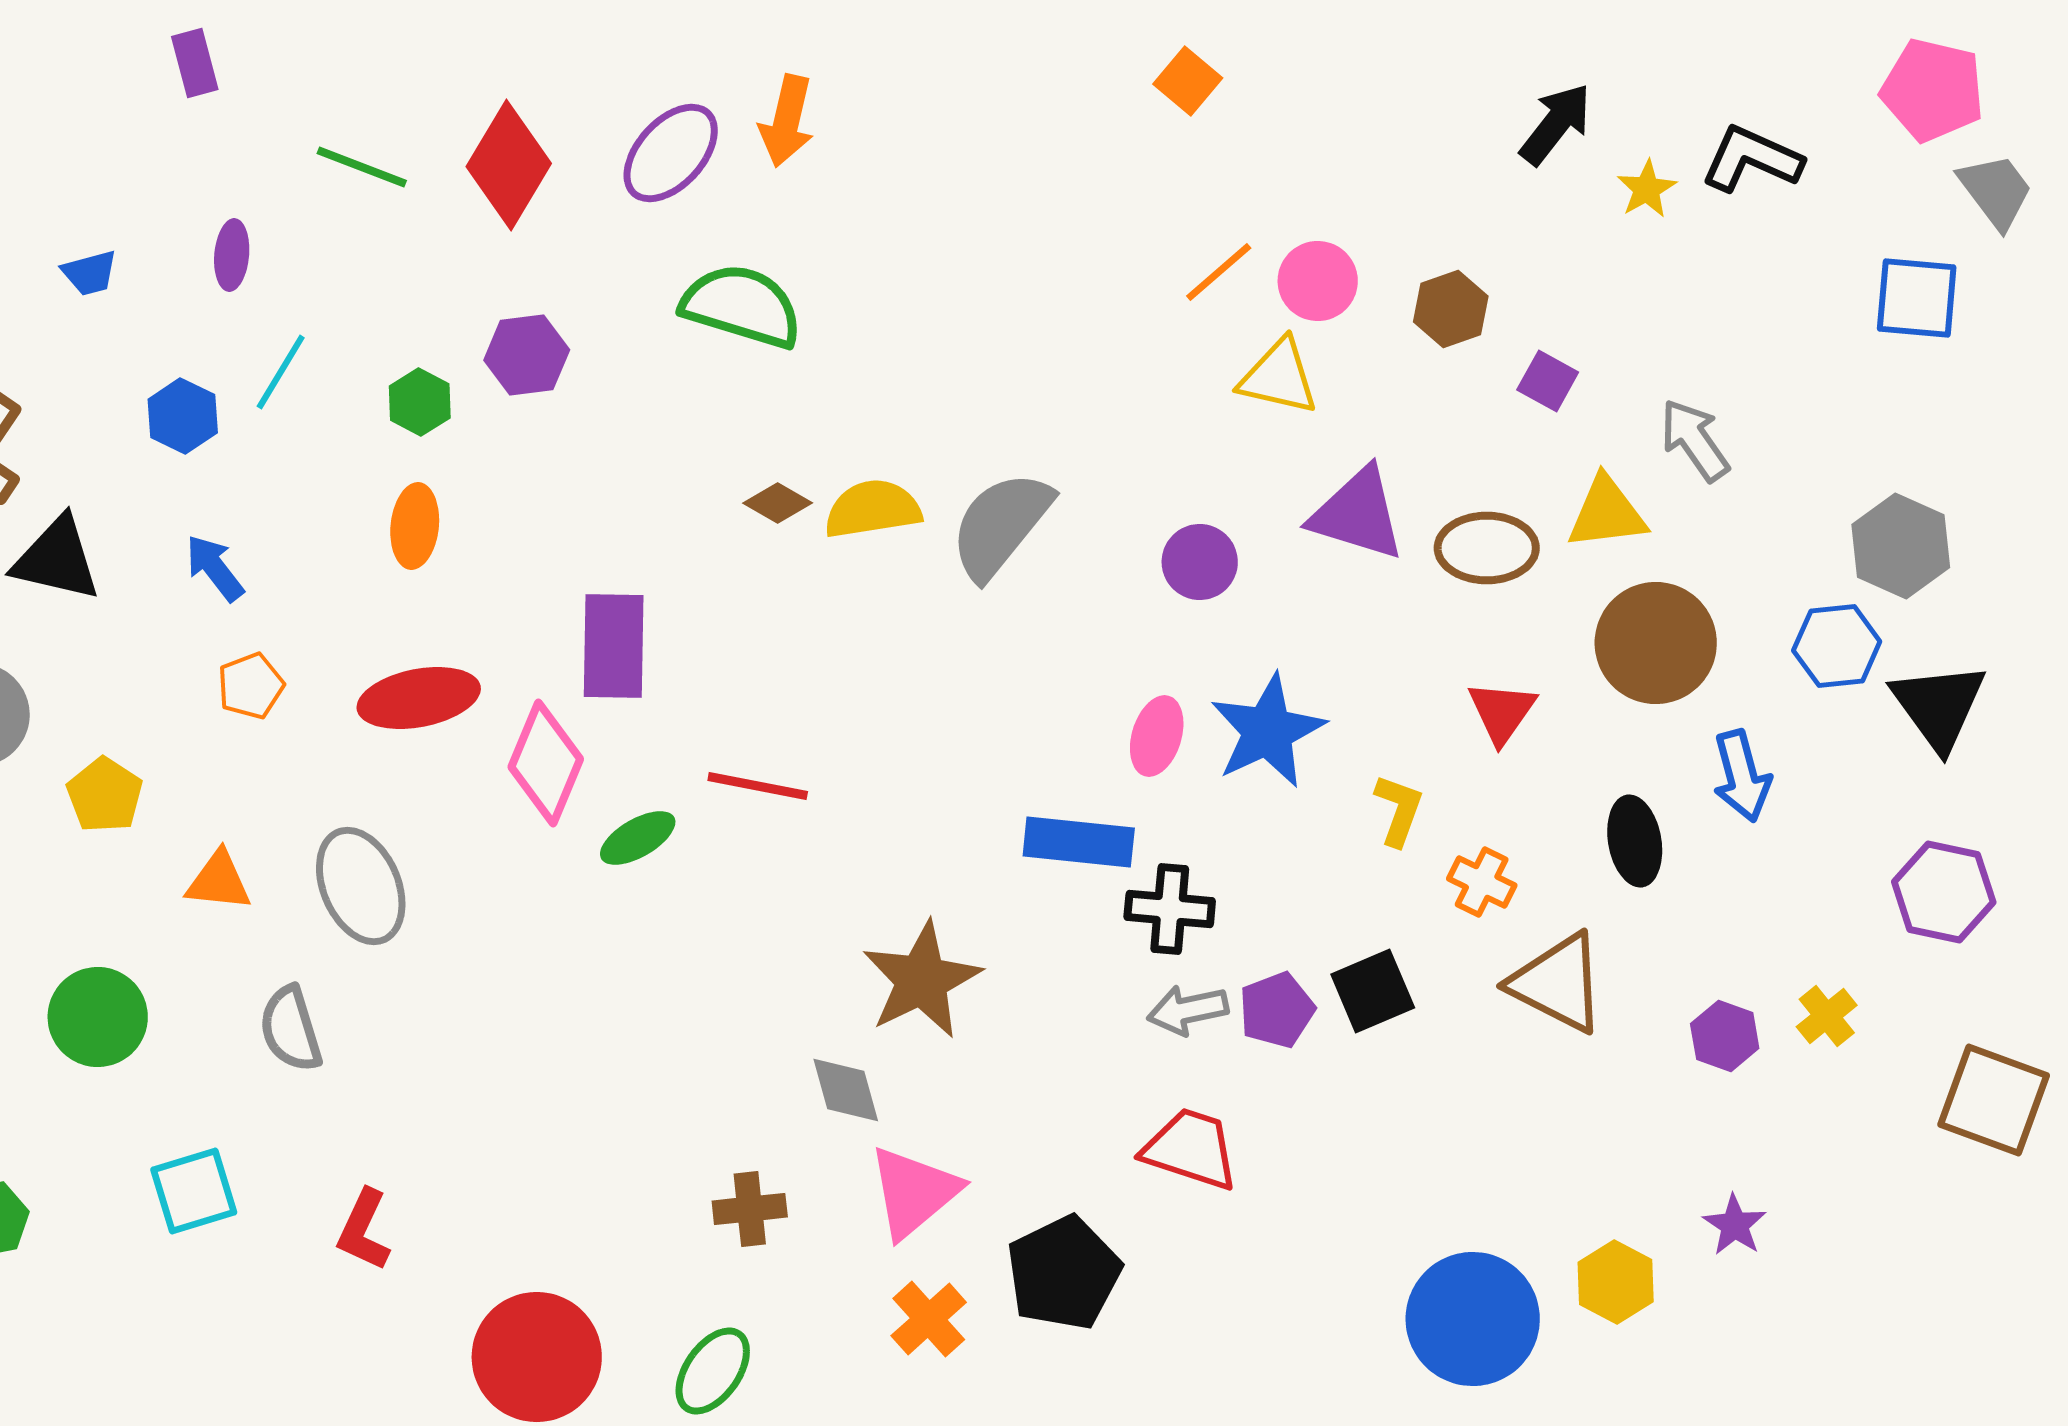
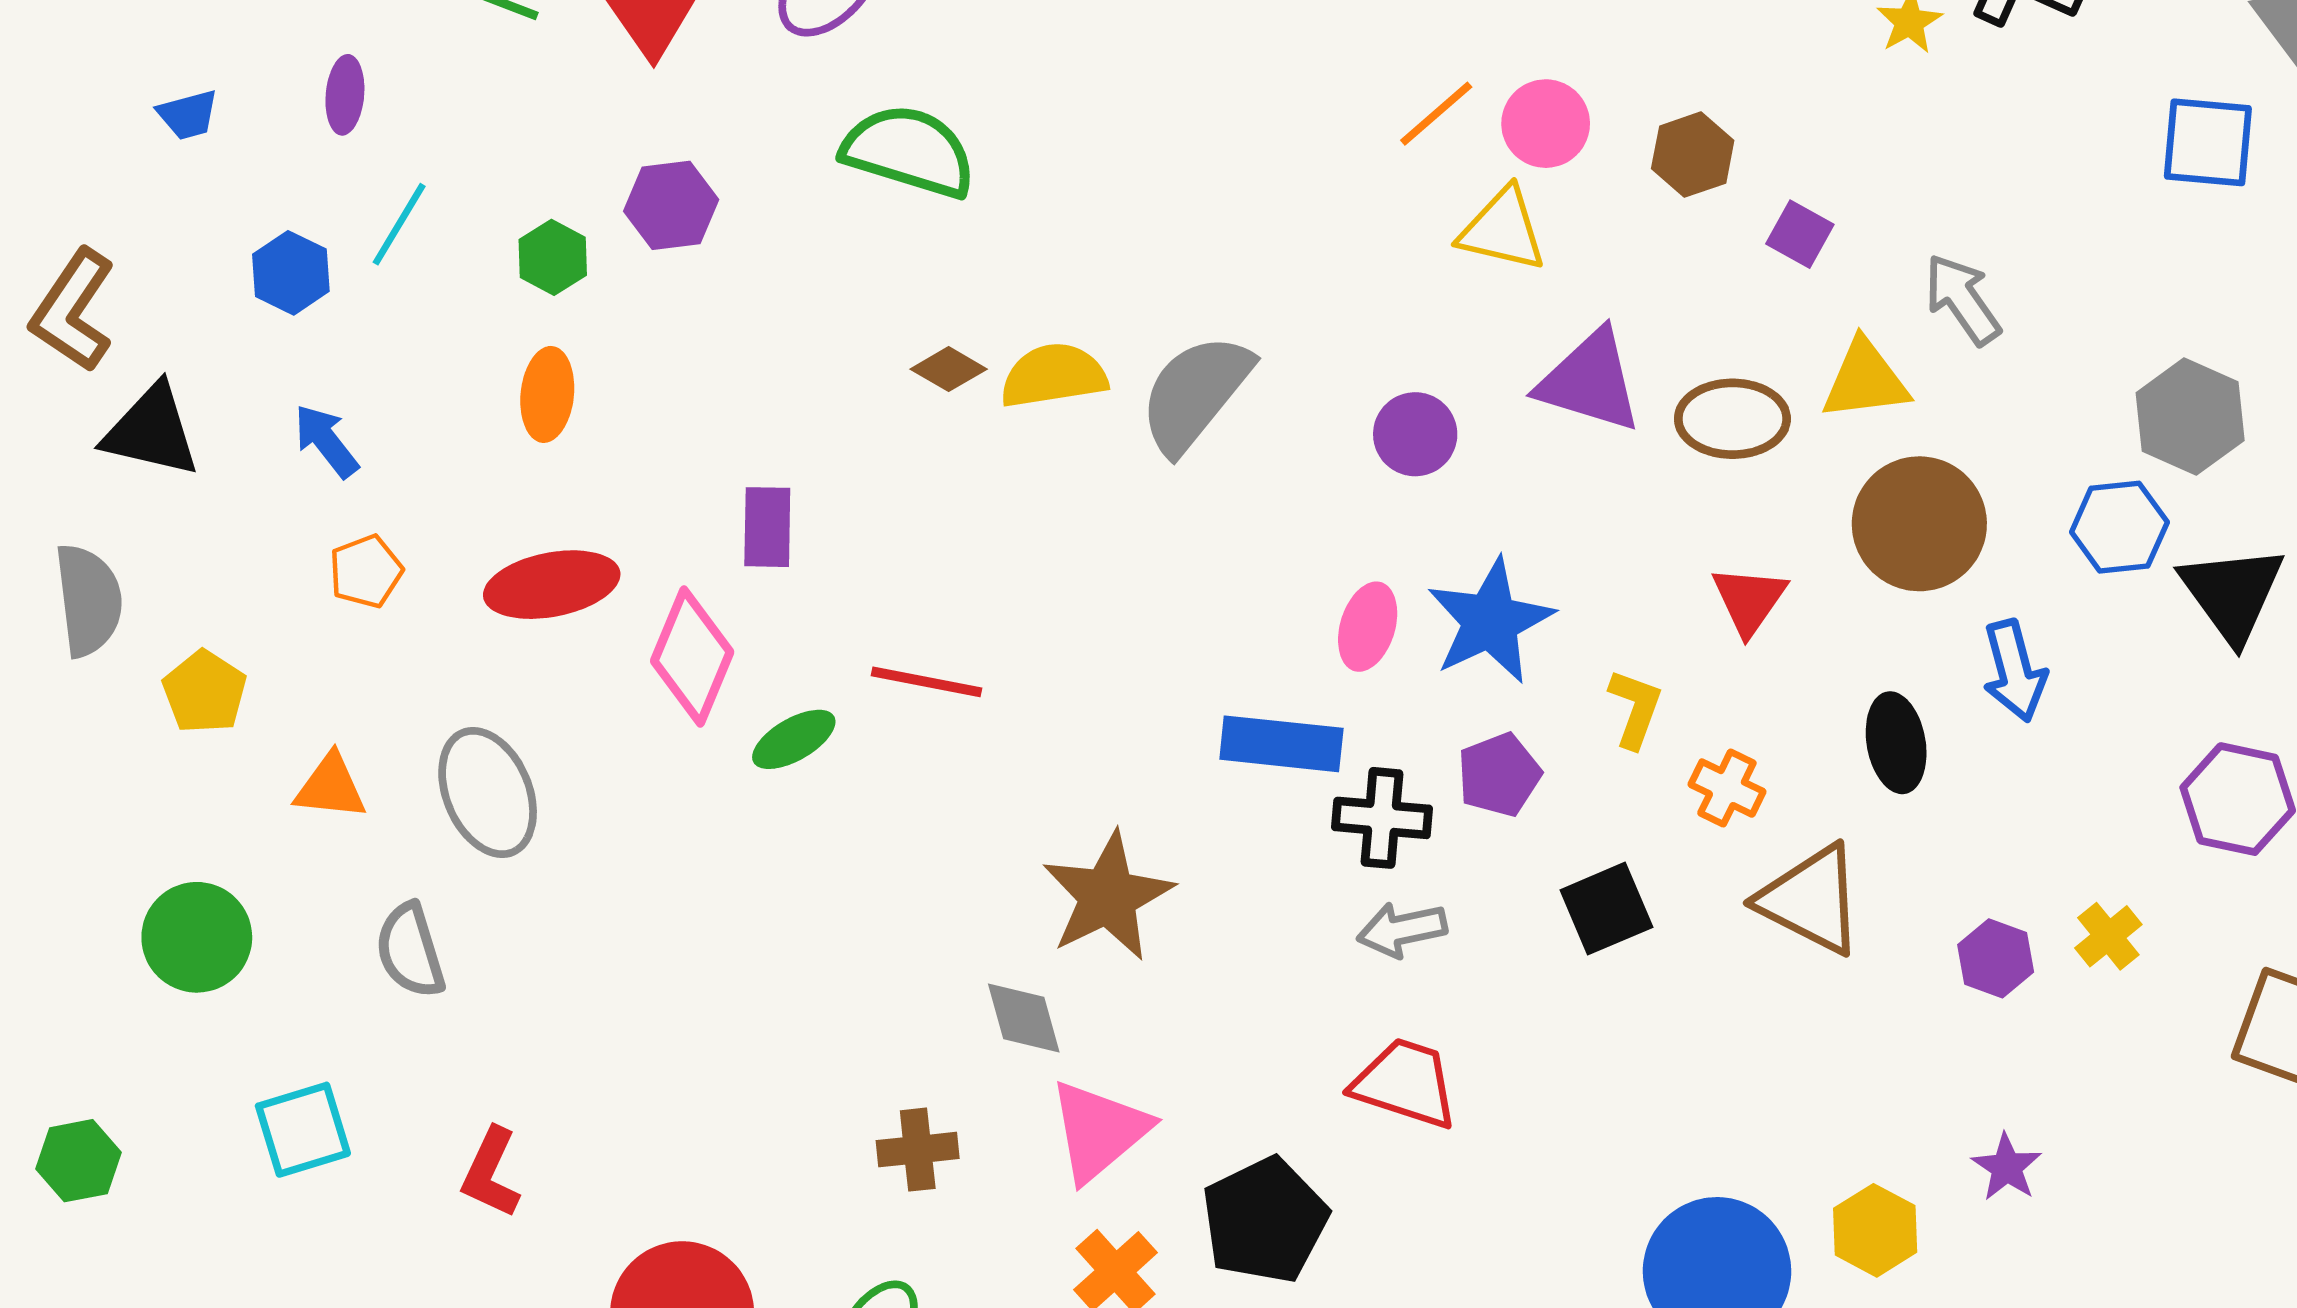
purple rectangle: (614, 646) -> (767, 527), size x0.7
purple pentagon: (1277, 1010) -> (1499, 775), moved

